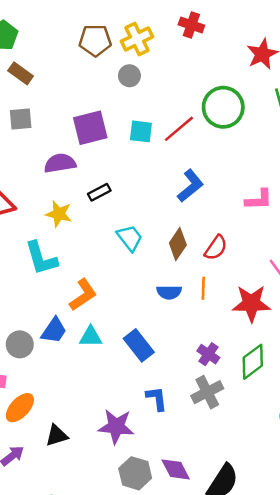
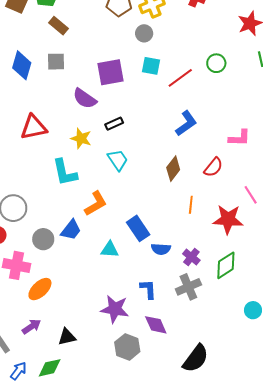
green circle: (223, 107) -> (216, 63), size x0.6
cyan square: (141, 131) -> (151, 66), moved
purple semicircle: (60, 163) -> (85, 99), turned -140
cyan trapezoid: (130, 238) -> (118, 160), moved
red semicircle: (216, 248) -> (213, 167), moved
blue semicircle: (169, 292) -> (161, 249), moved
cyan triangle: (91, 337) -> (110, 250), moved
blue rectangle: (139, 345) -> (138, 228), moved
black triangle: (57, 435) -> (67, 337), moved
purple diamond: (176, 469) -> (156, 325), moved

